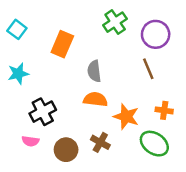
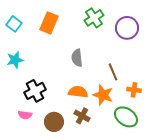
orange rectangle: (62, 44) -> (49, 23), moved
brown line: (148, 69) -> (113, 72), moved
orange semicircle: (95, 99) -> (78, 92), moved

